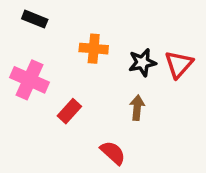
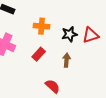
red triangle: (179, 64) -> (91, 35), turned 30
red rectangle: (69, 111) -> (39, 54), moved

